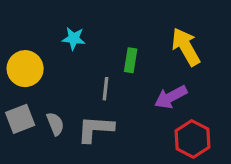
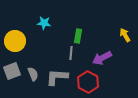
yellow arrow: (186, 47) -> (125, 35), moved, size x0.6
gray line: (105, 89) -> (71, 53), moved
red hexagon: (193, 139) -> (88, 82), moved

